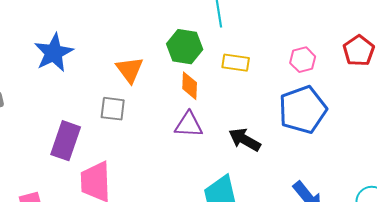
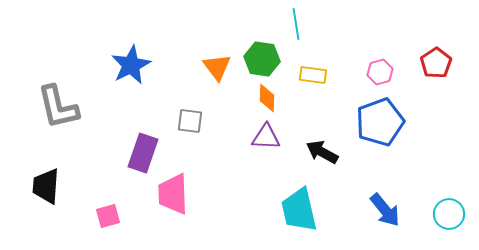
orange triangle: (130, 70) -> (217, 67), moved

